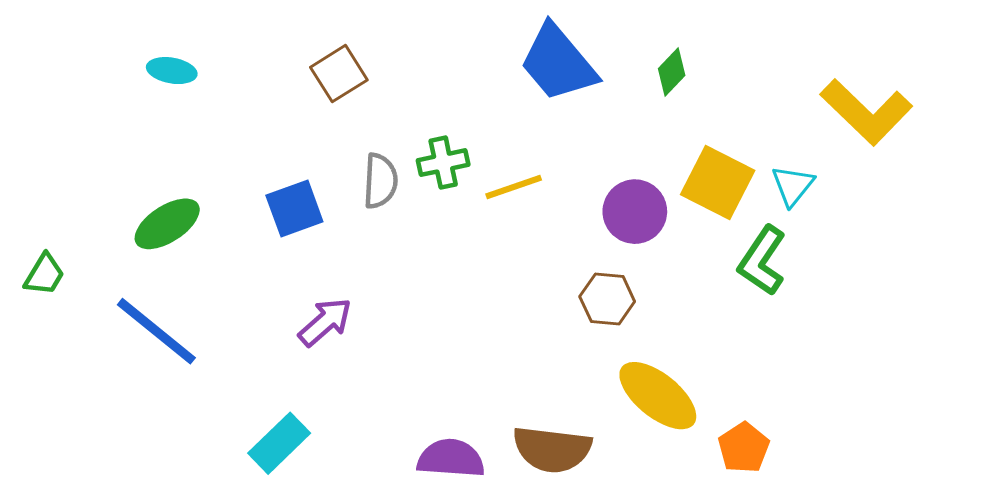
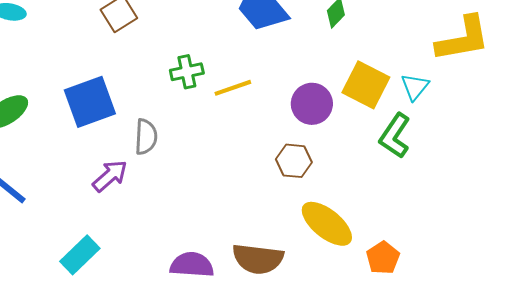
yellow L-shape: (866, 112) -> (463, 39), turned -54
gray semicircle: (380, 181) -> (146, 137), moved
blue square: (294, 209) -> (90, 102), size x1.4

